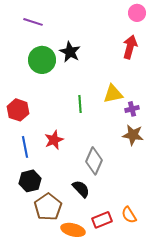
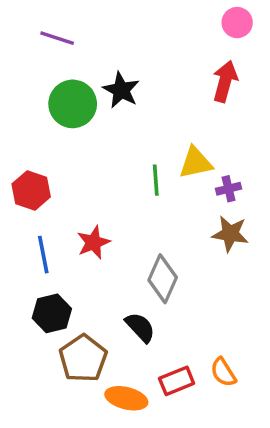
green line: (80, 104) -> (156, 180), moved

